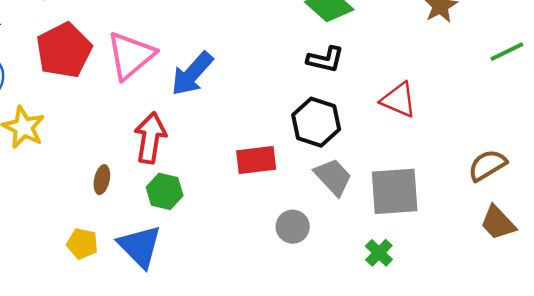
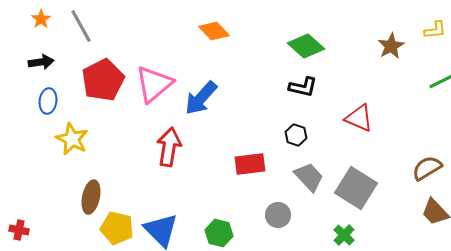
black hexagon: (316, 122) -> (296, 135), size x0.6
brown ellipse: (102, 180) -> (91, 197), moved, size x1.5
green hexagon: (165, 191) -> (219, 233), moved
gray square: (395, 191) -> (356, 188), turned 36
yellow pentagon: (82, 244) -> (117, 228), size x1.4

